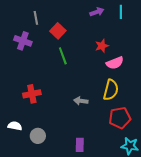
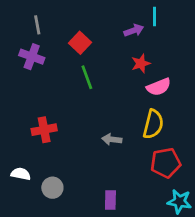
purple arrow: (97, 12) -> (134, 30), moved
cyan line: (121, 12) -> (155, 17), moved
gray line: (36, 18) -> (37, 25), moved

